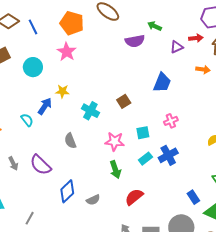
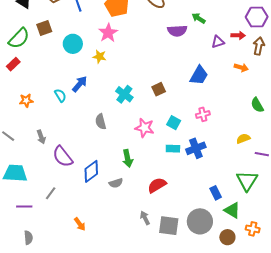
yellow star: (62, 91) -> (99, 57), moved
cyan square: (143, 133) -> (174, 123), turned 32
cyan rectangle: (145, 159) -> (173, 149), turned 32
purple semicircle: (41, 165) -> (63, 157), moved
green arrow: (115, 170) -> (128, 158), moved

